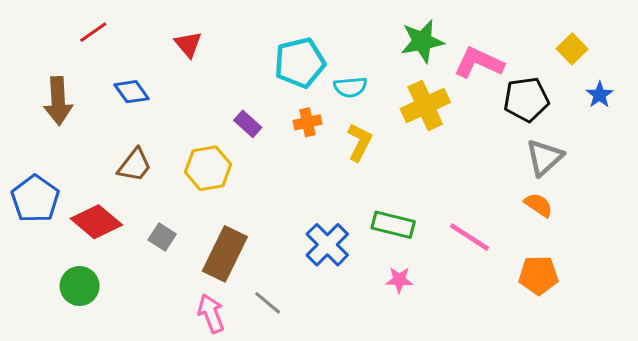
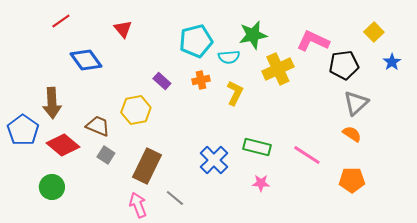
green star: (422, 41) -> (253, 35), moved
blue diamond: (132, 92) -> (86, 60), size x1.4
brown arrow: (58, 101) -> (52, 103), moved
brown trapezoid: (135, 165) -> (98, 126), moved, turned -105

